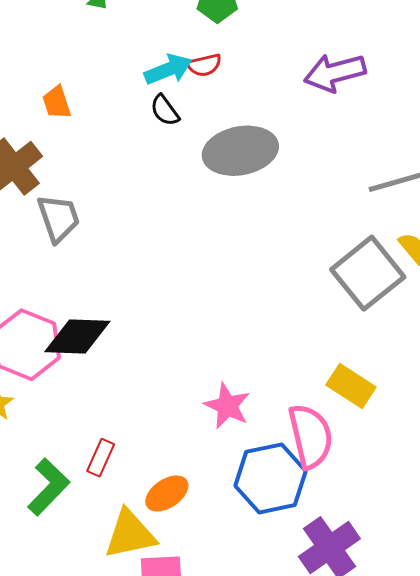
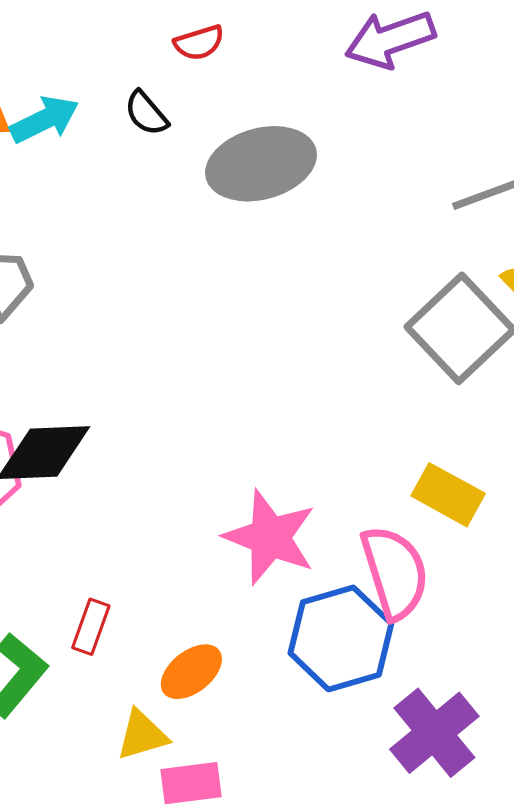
cyan arrow: (168, 69) -> (45, 120), moved
pink star: (227, 406) -> (270, 537), size x1.4
yellow triangle: (130, 534) -> (142, 735), size x0.7

